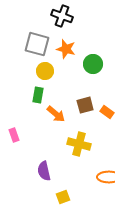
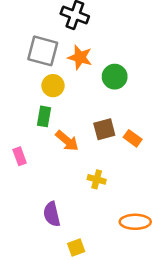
pink rectangle: (14, 135) -> (20, 156), moved
yellow cross: (79, 144) -> (97, 179), size x0.6

